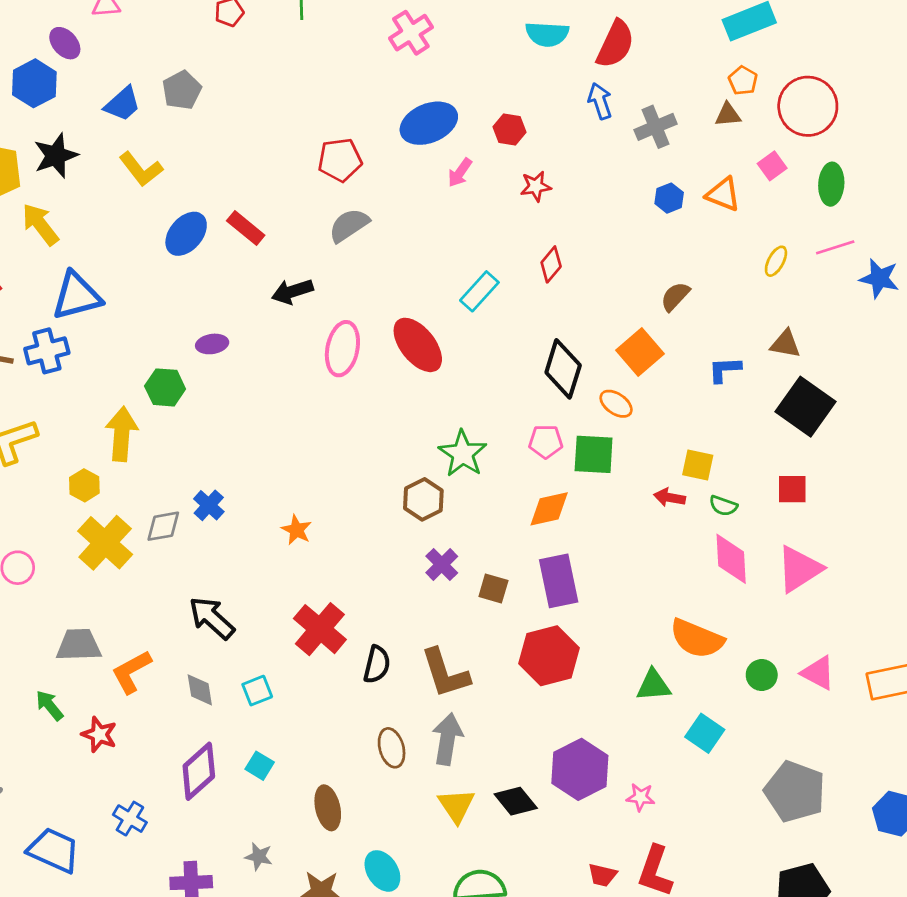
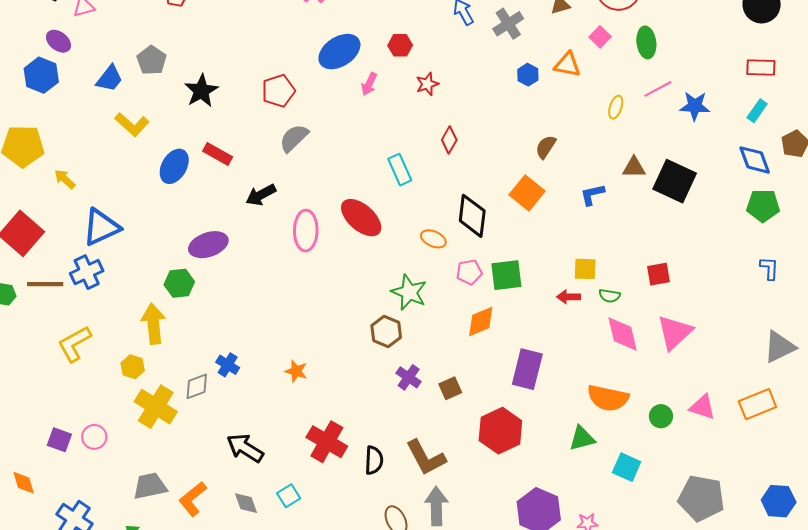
black star: (56, 156) -> (201, 91), moved
yellow arrow: (40, 224) -> (65, 179), size x0.7
cyan rectangle: (479, 291) -> (400, 170), turned -56
purple ellipse: (212, 344) -> (208, 245), size x1.6
orange ellipse: (616, 404) -> (433, 239), moved
black square: (805, 407) -> (675, 181), moved
purple rectangle: (559, 581) -> (527, 369), moved, turned 36
brown square: (493, 589) -> (450, 388), turned -30

